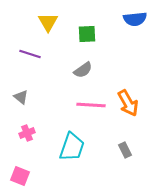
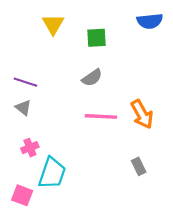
purple line: (30, 54) -> (25, 82), moved
cyan trapezoid: (72, 147) -> (52, 173), moved

